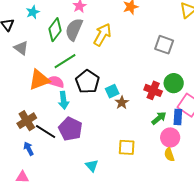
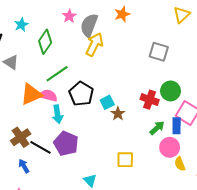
gray semicircle: (74, 29) -> (89, 25), moved
yellow semicircle: (169, 155) -> (180, 164), moved

